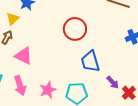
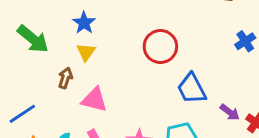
yellow triangle: (13, 19) -> (86, 52), moved

